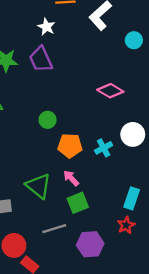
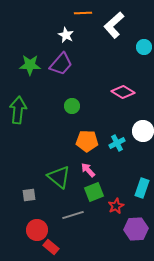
purple trapezoid: (41, 59) -> (61, 64), turned -115
green circle: (48, 120) -> (72, 106), moved
red star: (126, 225) -> (116, 206), moved
purple hexagon: (90, 244) -> (136, 229), moved

